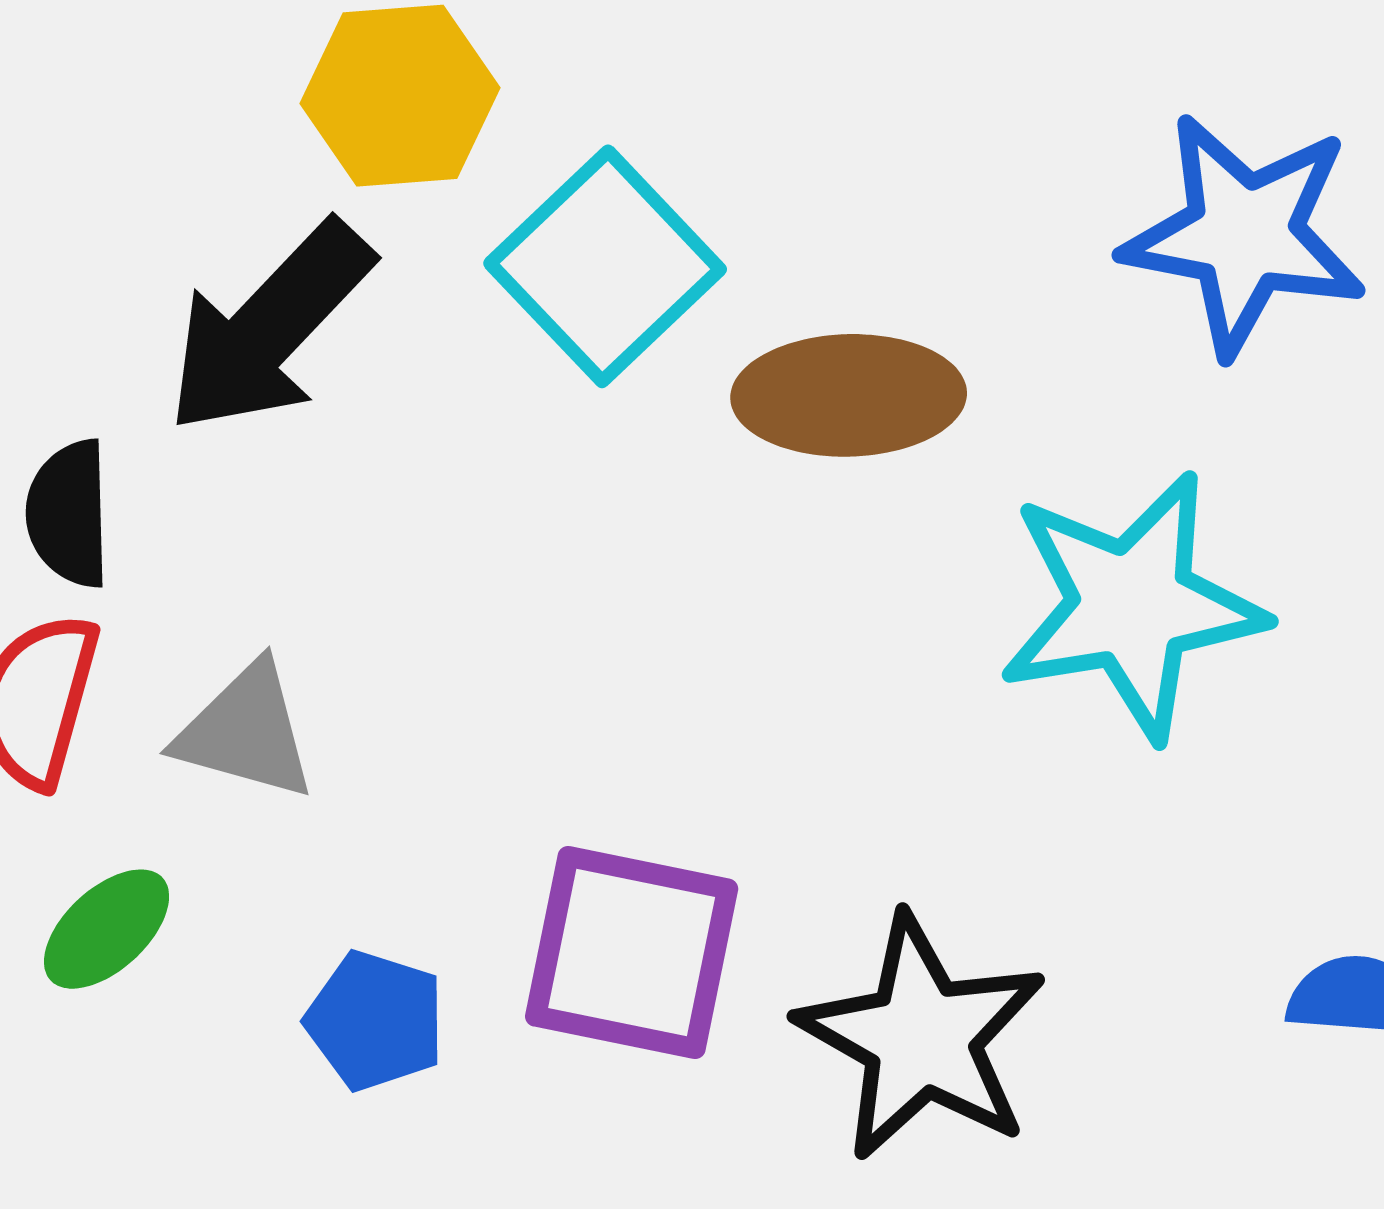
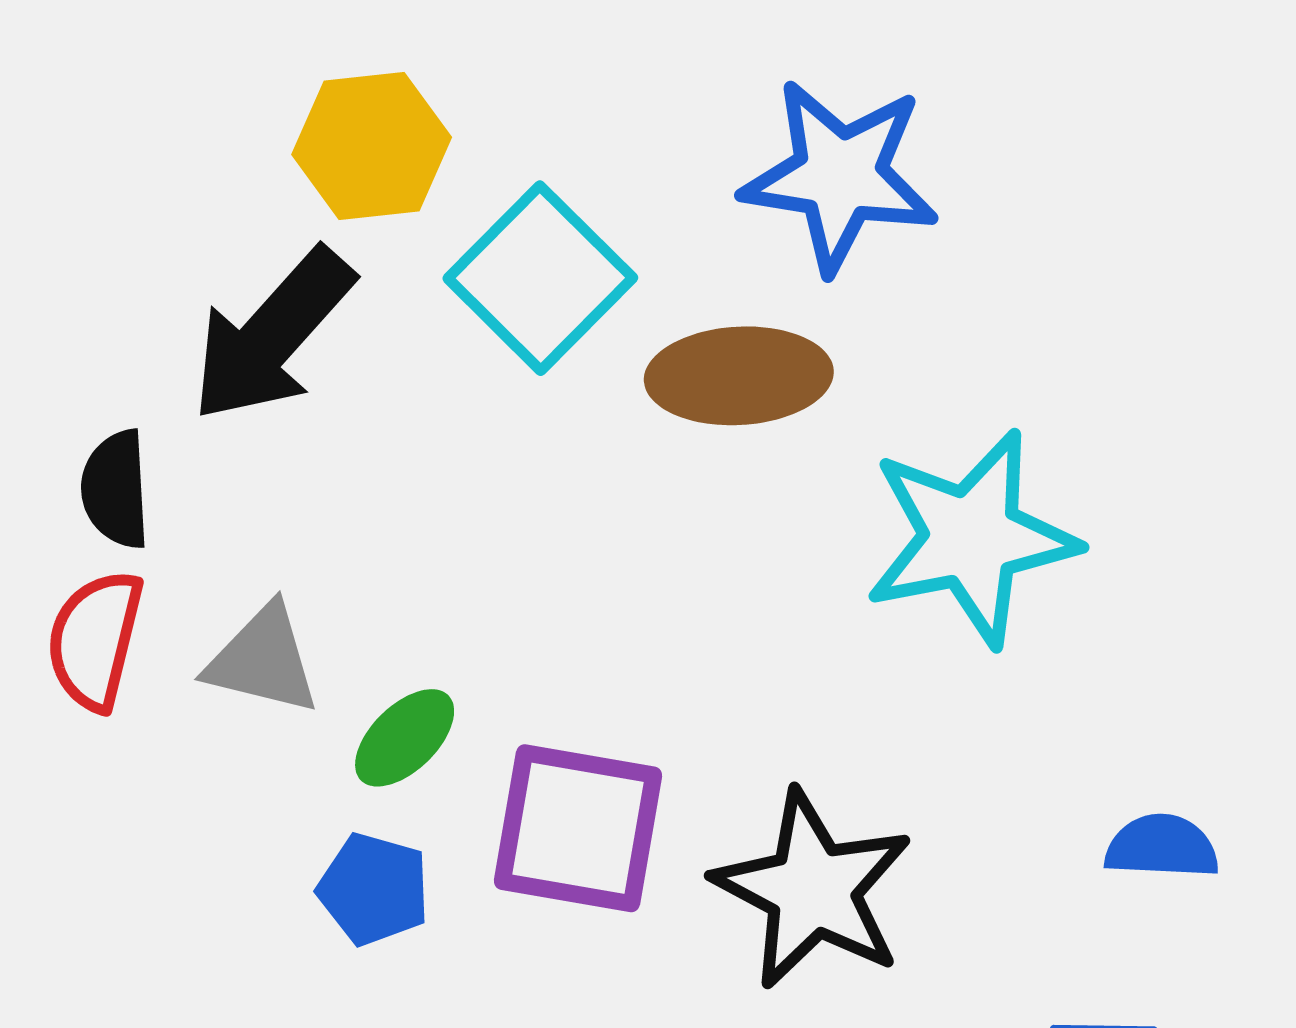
blue star: (1244, 234) -> (840, 176), moved
green ellipse: (107, 929) -> (405, 738), moved

